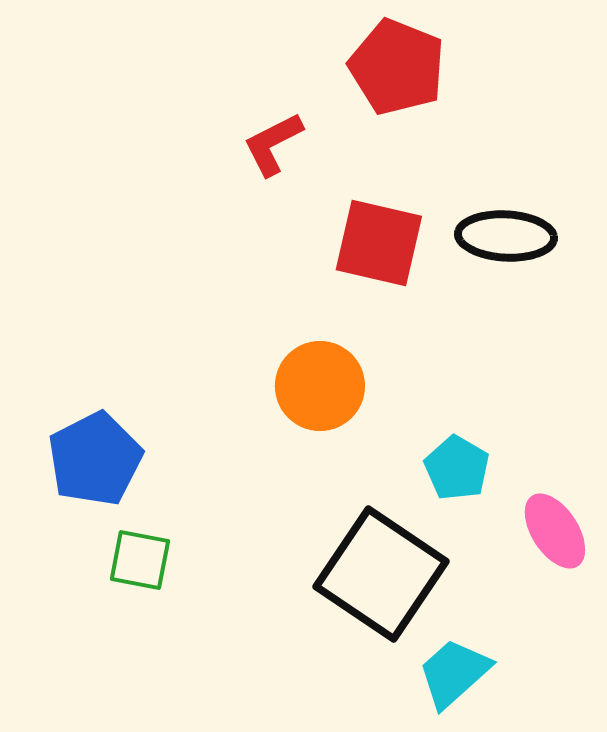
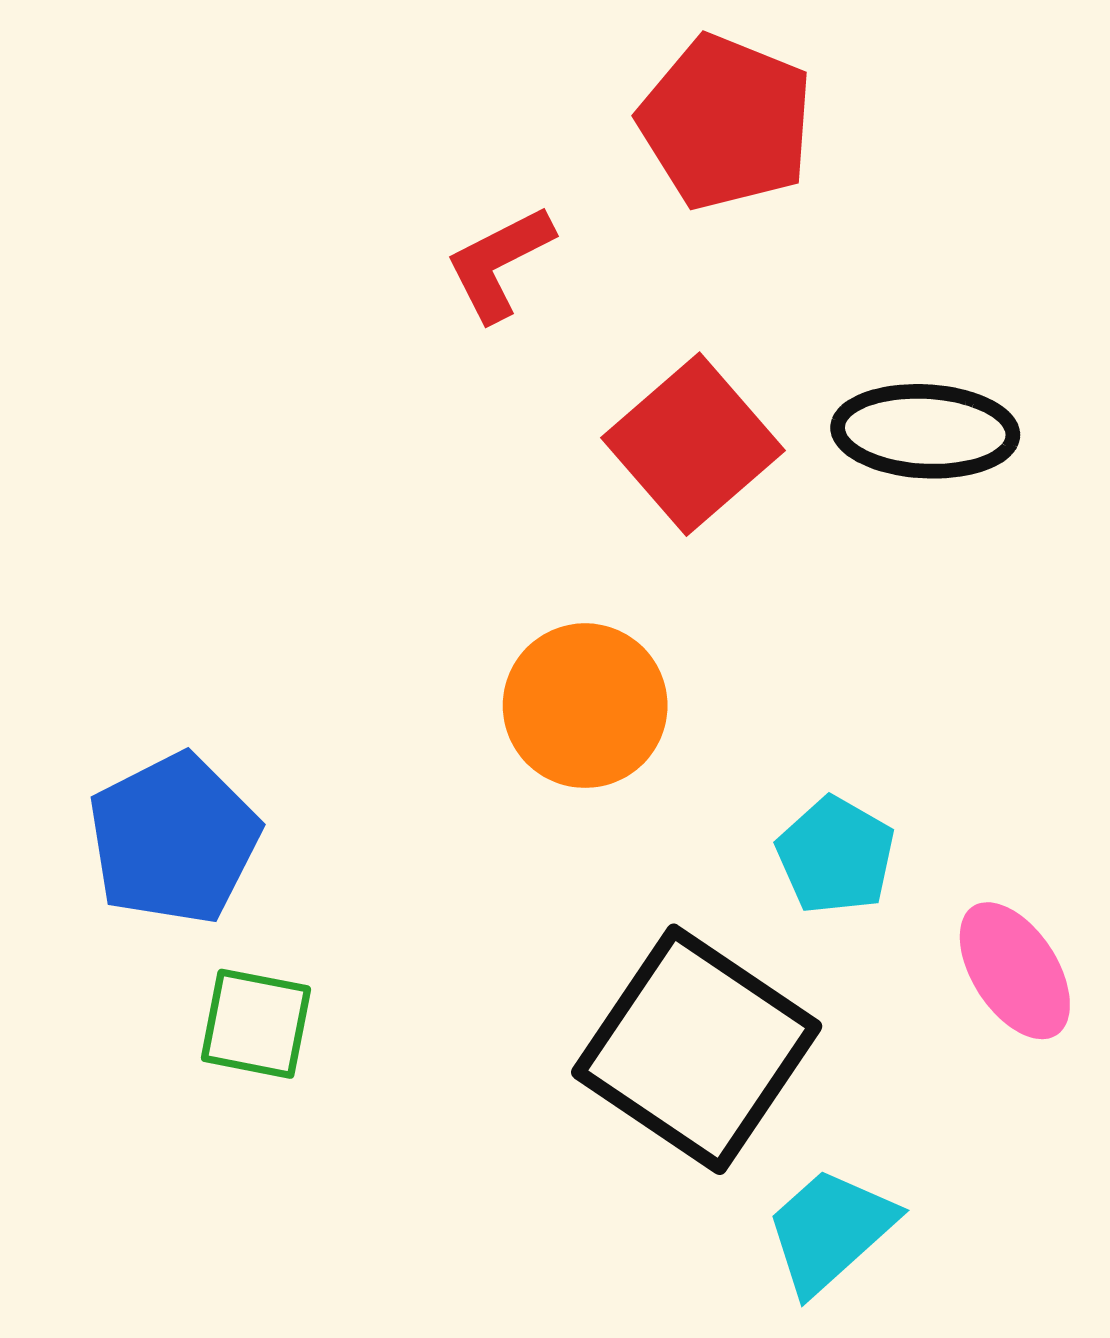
red square: (379, 243) -> (693, 444), turned 36

